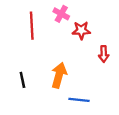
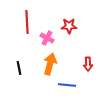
pink cross: (61, 14) -> (47, 38), moved
red arrow: (104, 54) -> (88, 64), moved

